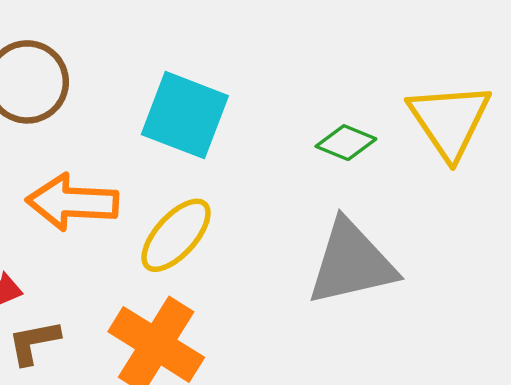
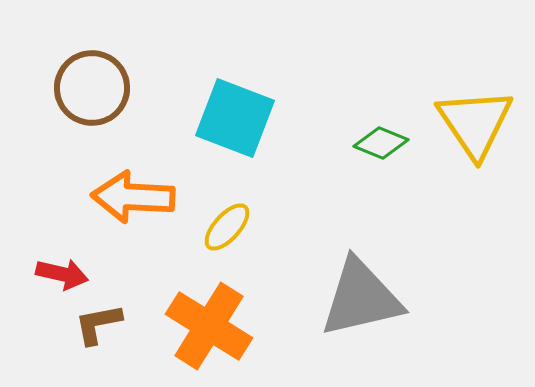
yellow ellipse: (176, 235) -> (227, 227), size x0.7
gray triangle: (351, 263) -> (361, 298), moved

